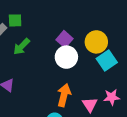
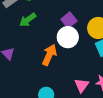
orange arrow: (64, 95) -> (49, 55), moved

